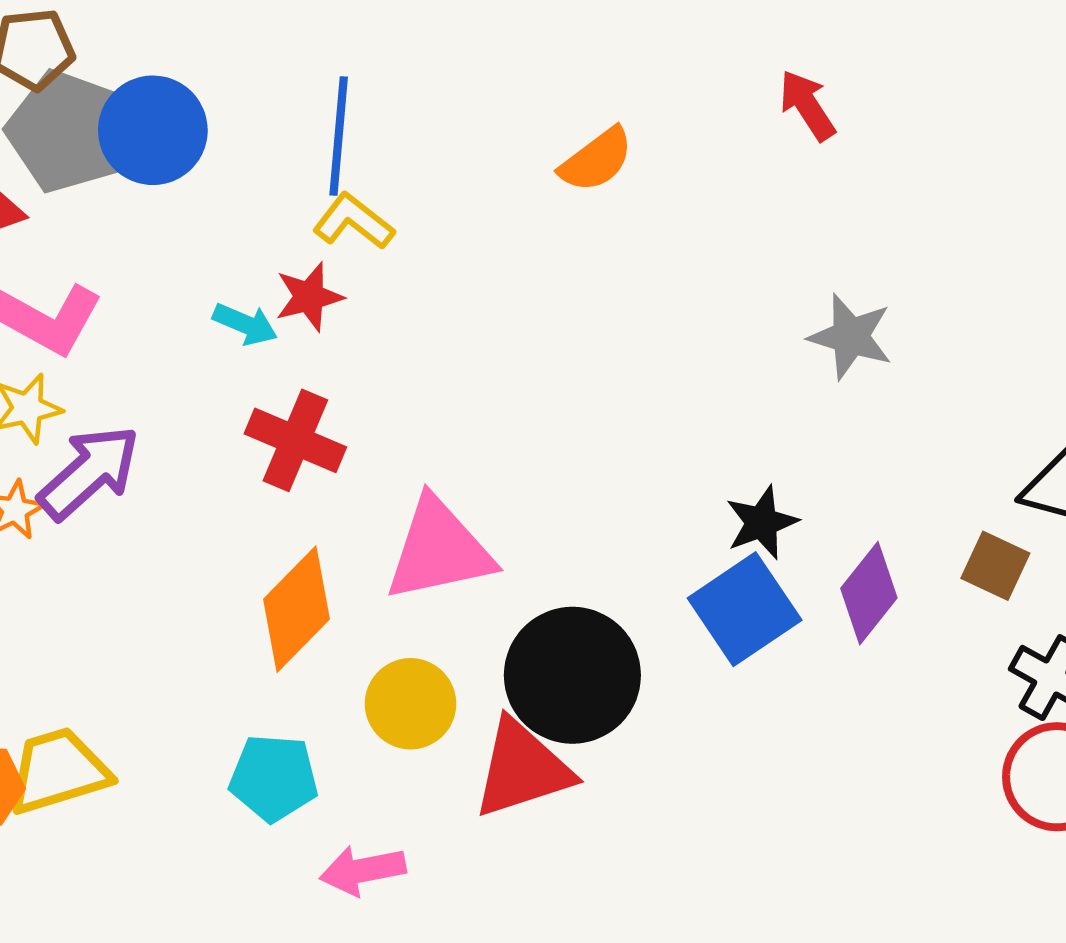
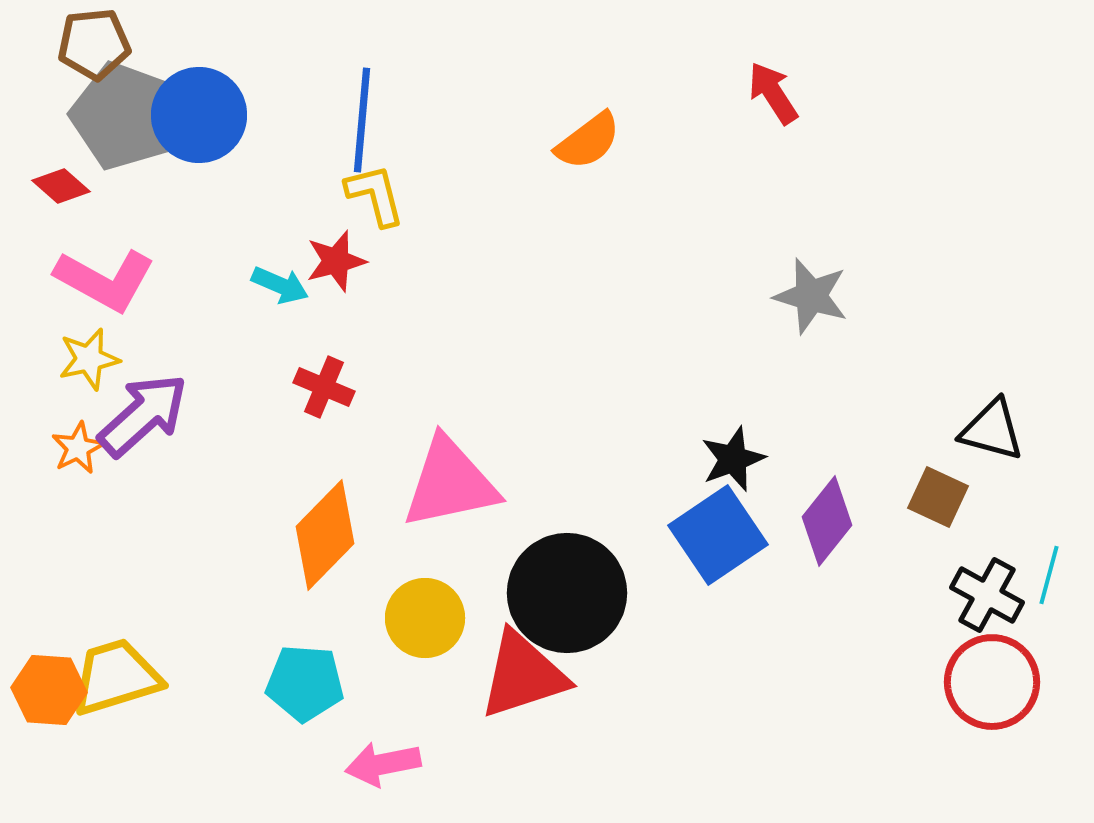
yellow L-shape: (354, 221) -> (375, 195), turned 38
red cross: (295, 440) -> (324, 387), size x0.7

